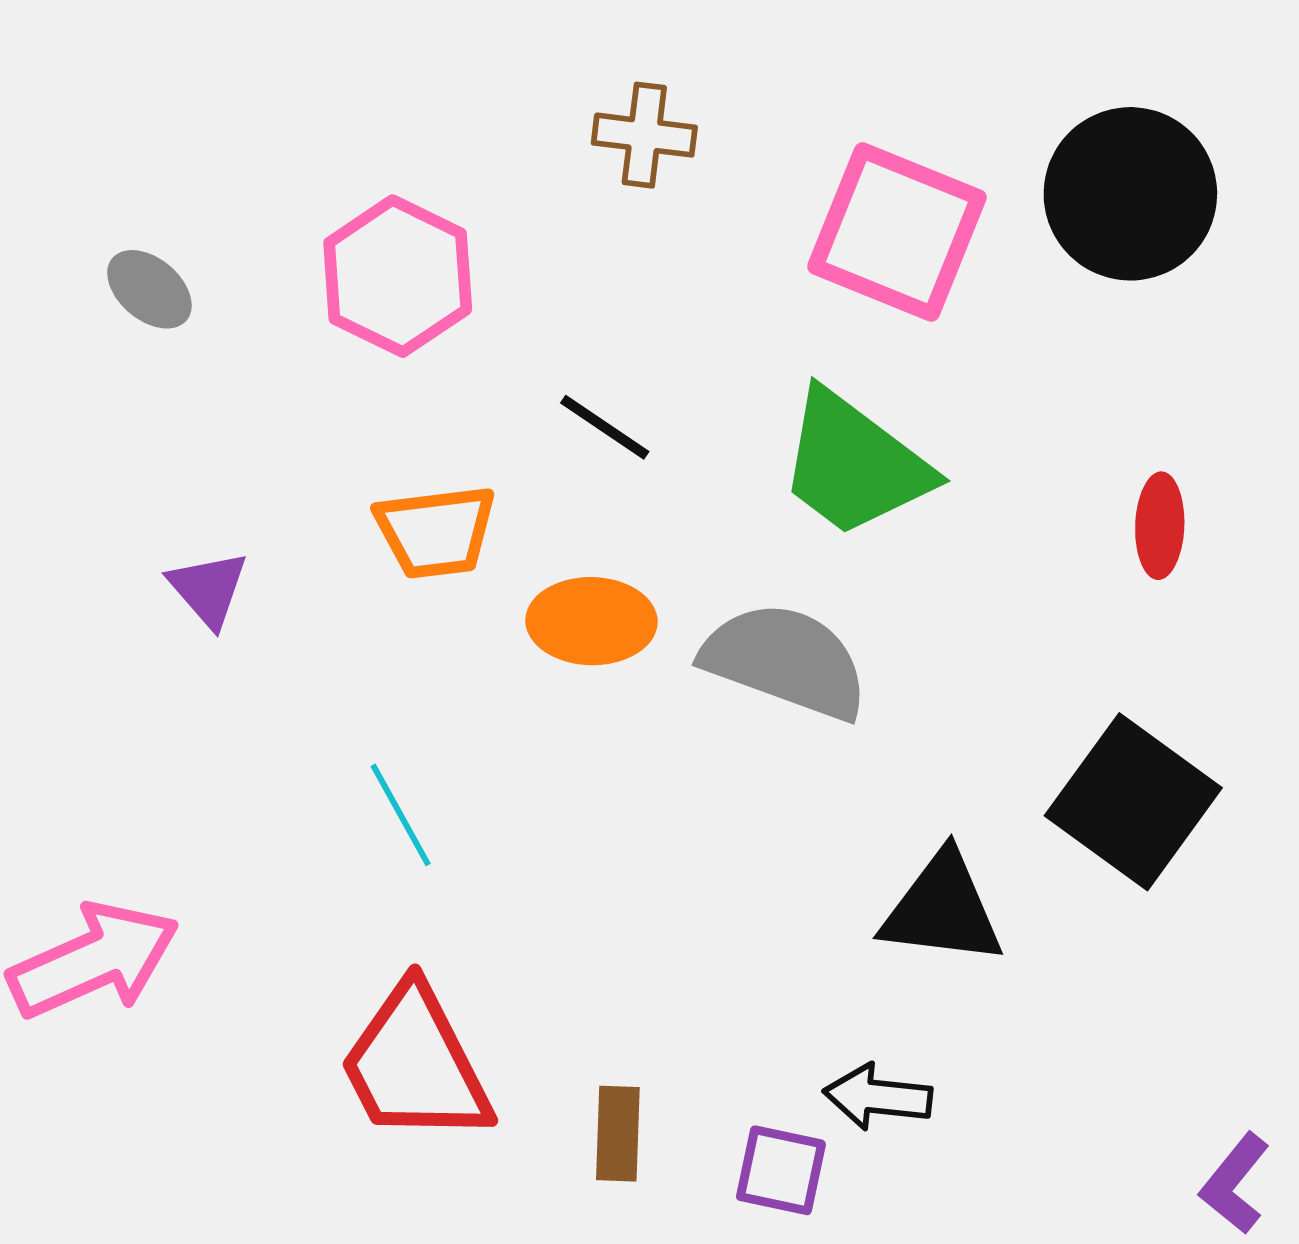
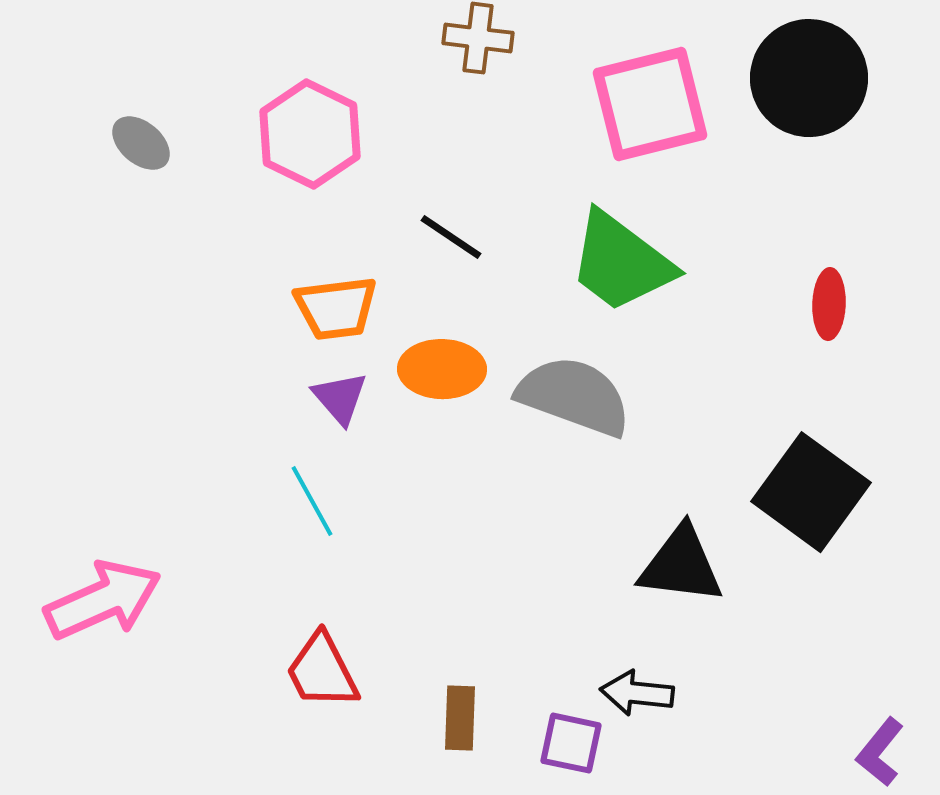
pink square: (897, 232) -> (650, 104), turned -36
purple triangle: (208, 589) -> (340, 398), moved
red trapezoid: (415, 1065) -> (322, 671), size x0.7

